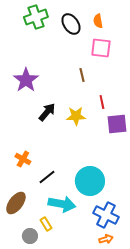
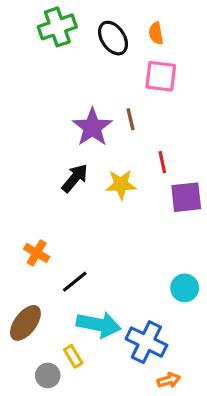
purple star: (26, 80) -> (92, 127), moved
cyan circle: (90, 181) -> (185, 288), moved, size x0.6
blue cross: (106, 215) -> (146, 342), moved

